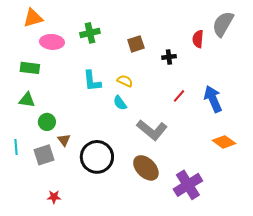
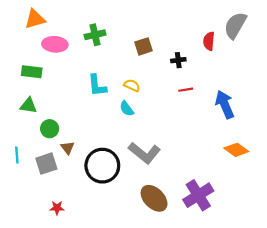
red line: (179, 96) -> (186, 90), moved, turned 40
gray L-shape: (152, 130) -> (145, 153), moved
brown ellipse: (146, 168) -> (154, 198), moved

